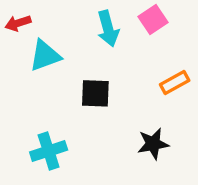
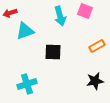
pink square: (153, 20) -> (85, 11), turned -35
black star: (153, 144) -> (95, 81), moved

